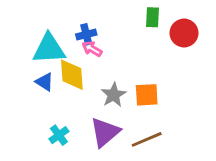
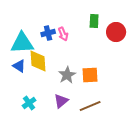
pink arrow: (92, 49) -> (63, 34), moved, turned -144
purple triangle: (105, 132) -> (61, 101), size x0.7

